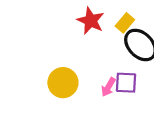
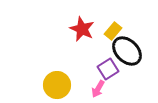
purple square: (126, 83) -> (108, 69), moved, turned -35

